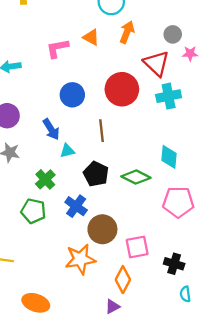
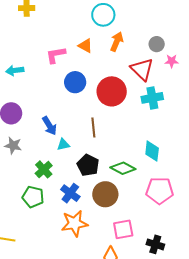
blue circle: (72, 95) -> (75, 82), moved
brown circle: (102, 229) -> (105, 194), moved
orange star: (80, 259) -> (74, 223), moved

